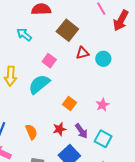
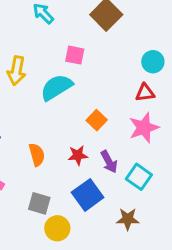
red triangle: (83, 53) -> (145, 93), moved
pink square: (49, 61) -> (75, 55), turned -32
pink star: (102, 105) -> (144, 128), size x1.5

